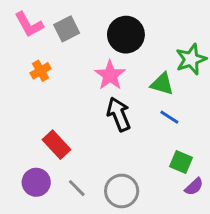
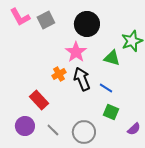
orange cross: (41, 71) -> (59, 74), moved
blue line: (169, 117) -> (106, 88), moved
green square: (181, 162) -> (111, 112), moved

